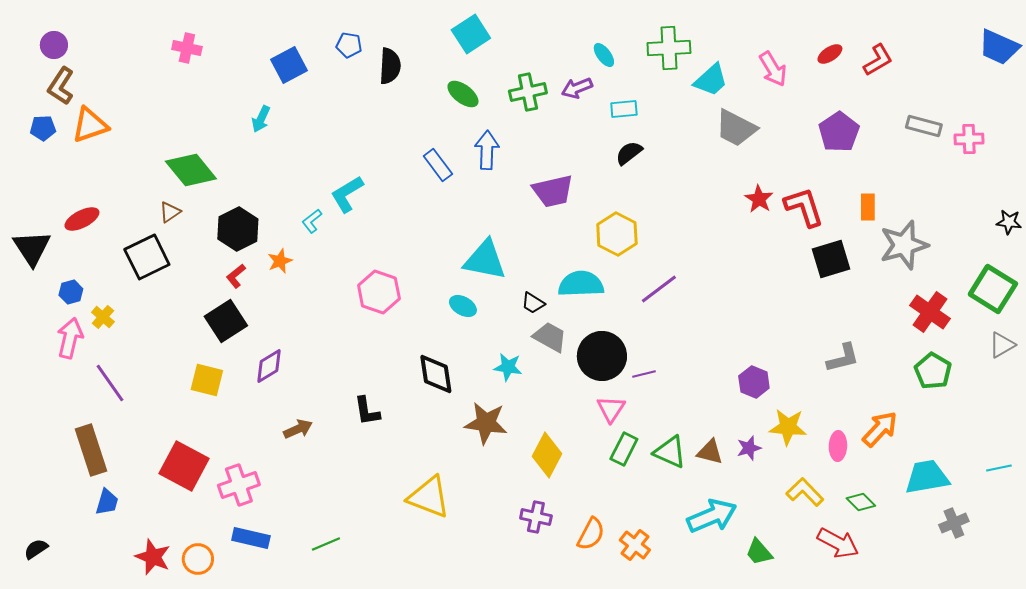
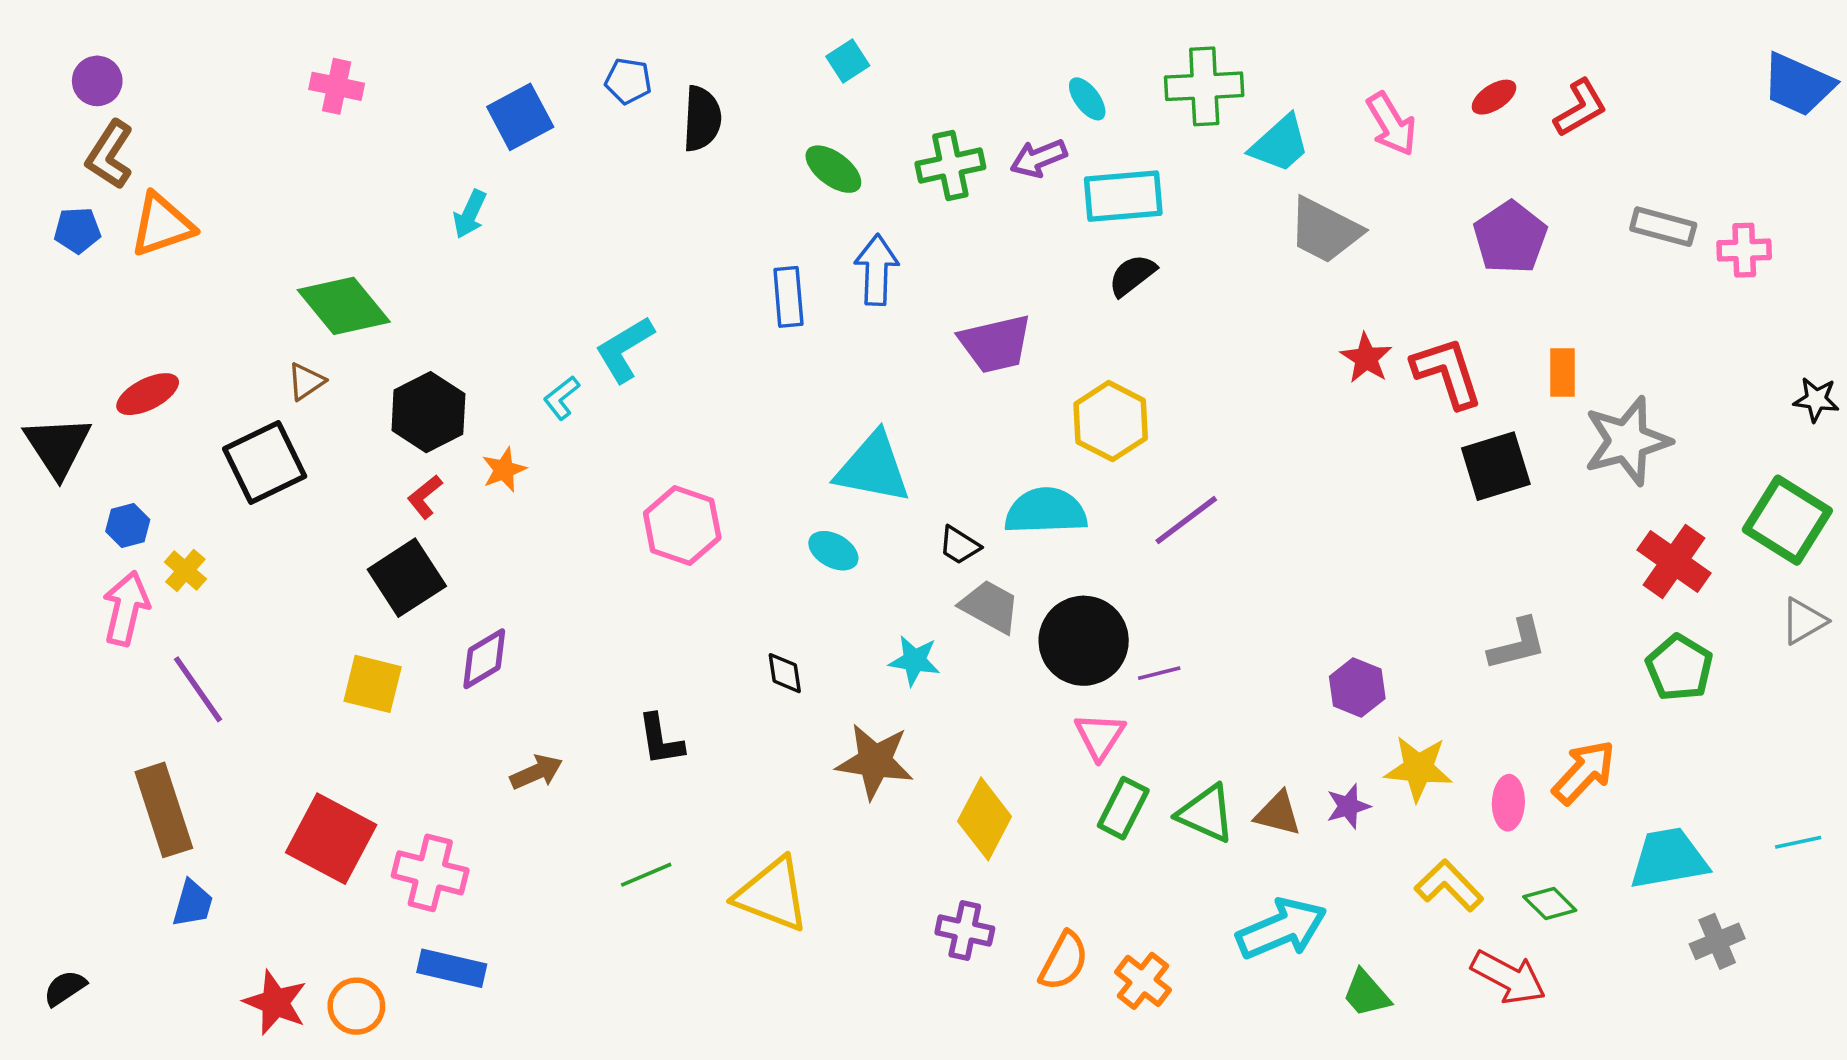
cyan square: (471, 34) -> (848, 61), size x0.6
cyan rectangle: (624, 109) -> (1123, 196), size x1.6
blue rectangle: (438, 165) -> (788, 297), turned 32
black diamond: (436, 374) -> (785, 673), size x0.6
pink cross: (239, 485) -> (430, 873), turned 33
green line: (326, 544) -> (646, 875), moved

